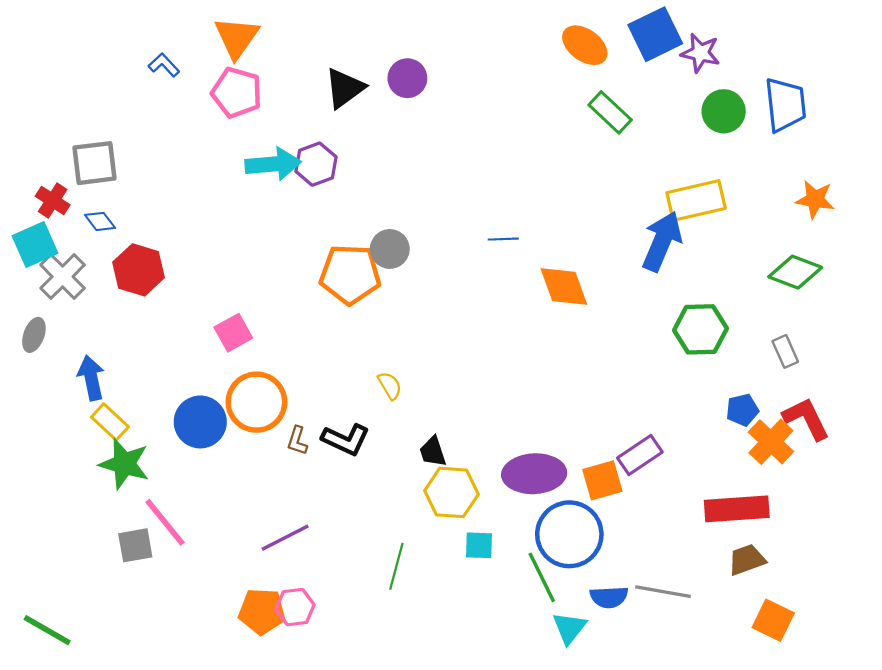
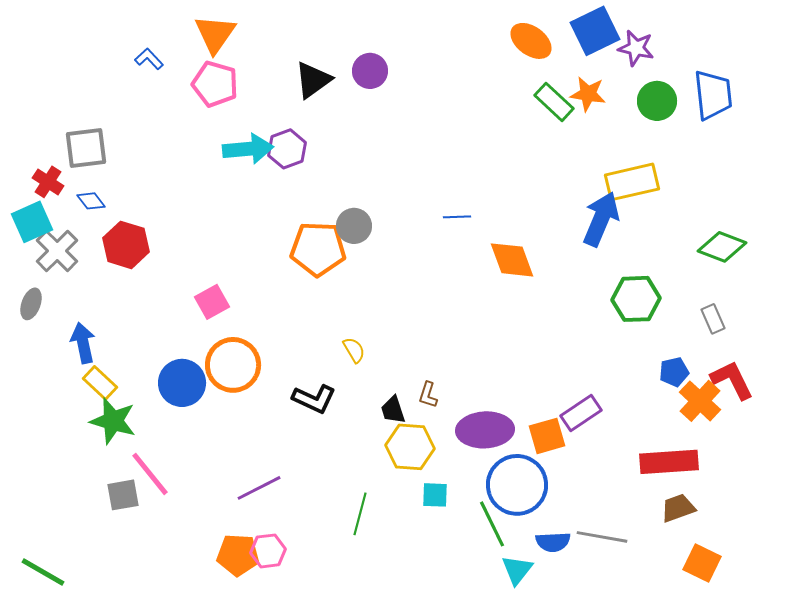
orange star: (815, 199) -> (588, 94), moved
brown L-shape: (297, 441) -> (428, 395), moved

